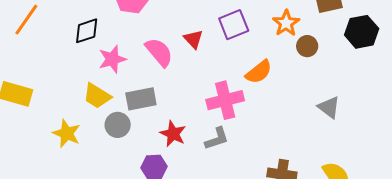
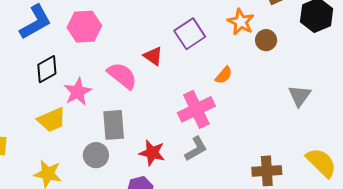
orange semicircle: (259, 72) -> (224, 75), size x0.7
yellow trapezoid: (97, 96) -> (52, 120), moved, turned -44
gray rectangle: (141, 99) -> (114, 125), turned -72
gray triangle: (329, 107) -> (300, 96), turned 40

